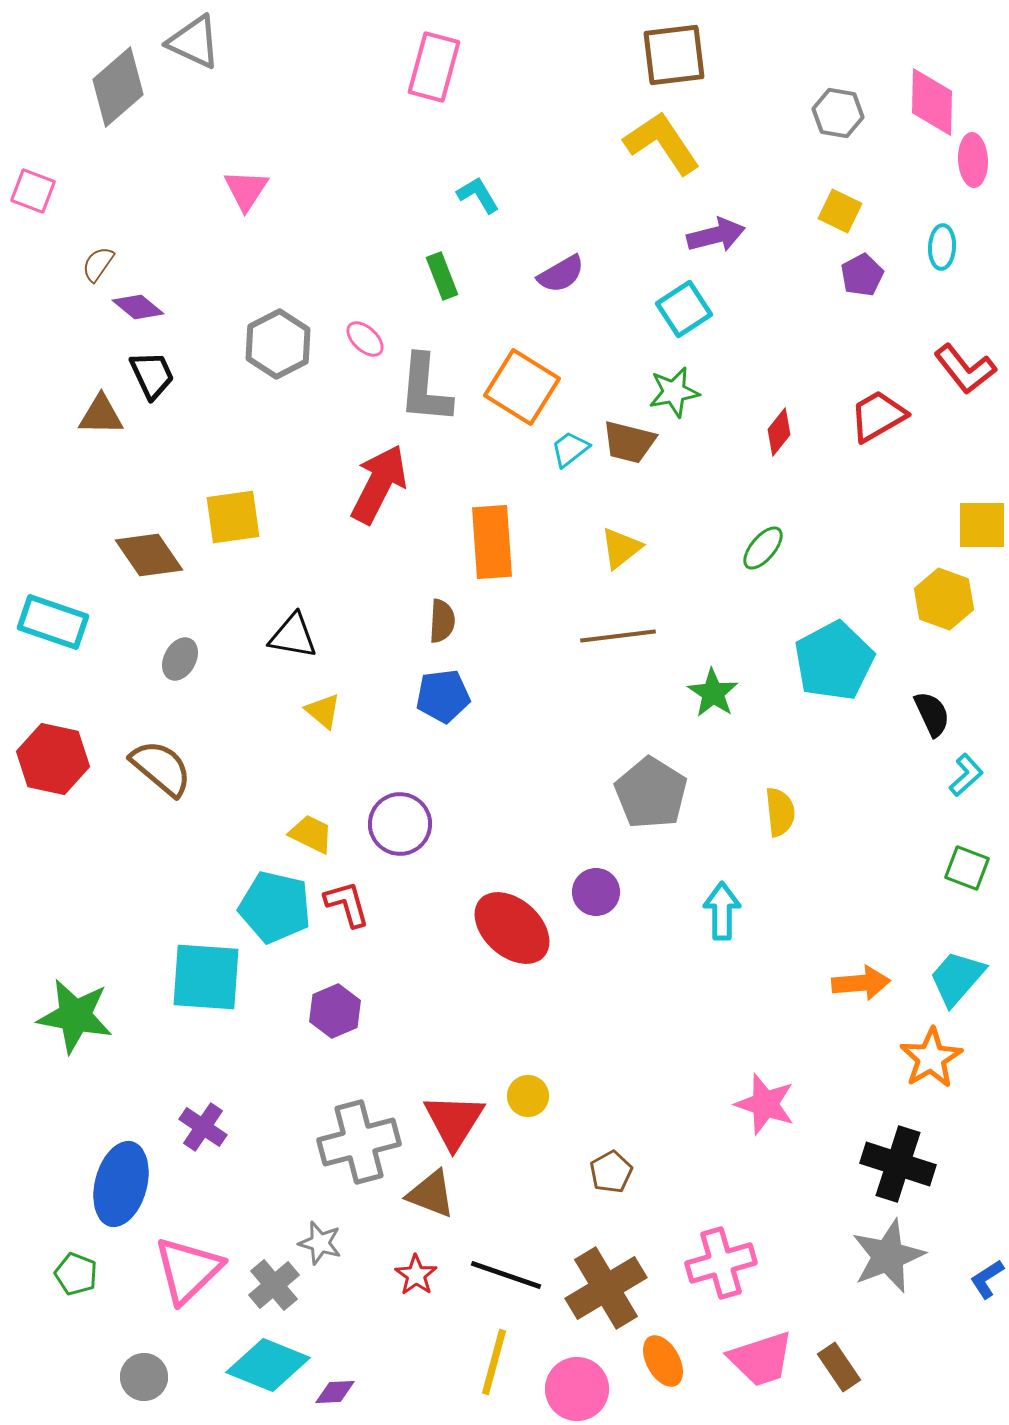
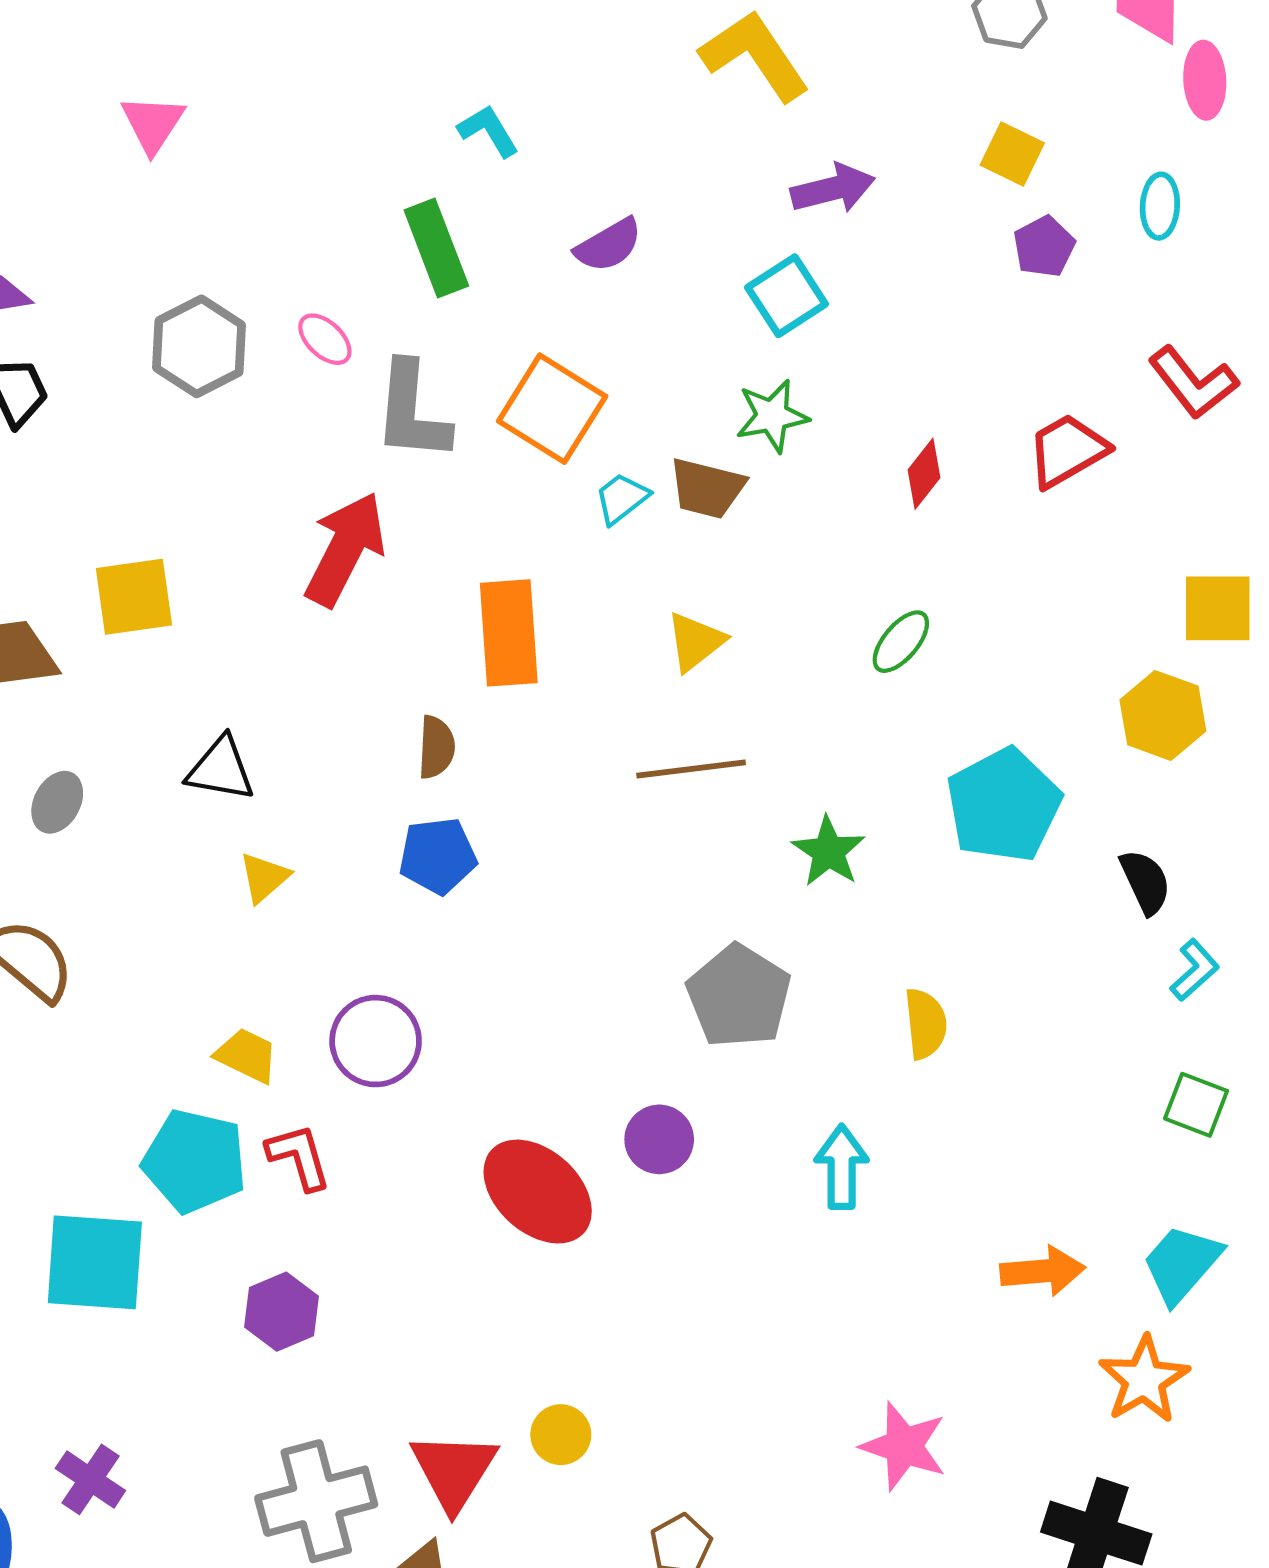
green rectangle: (442, 276) -> (436, 248), size x1.4
yellow triangle: (323, 711) -> (264, 877), turned 39

